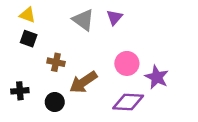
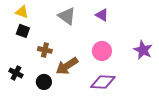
purple triangle: (114, 17) -> (102, 15), moved, turned -40
purple star: (157, 77) -> (143, 50), moved
black cross: (20, 91) -> (16, 73), turned 32

